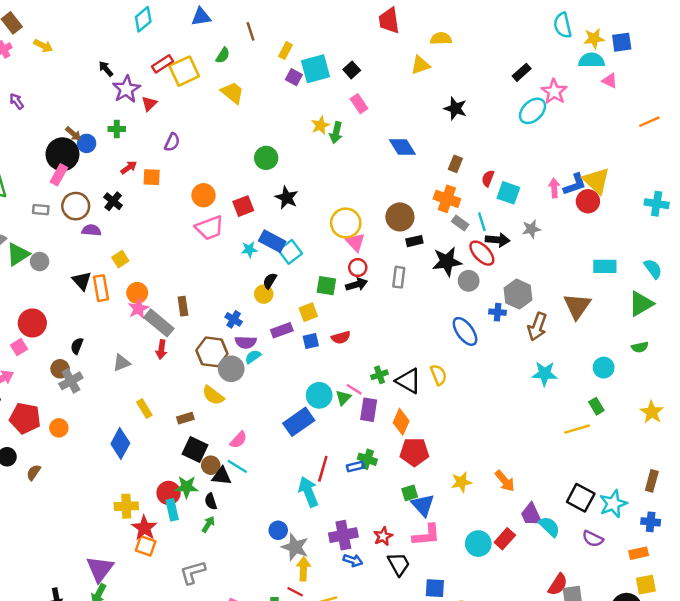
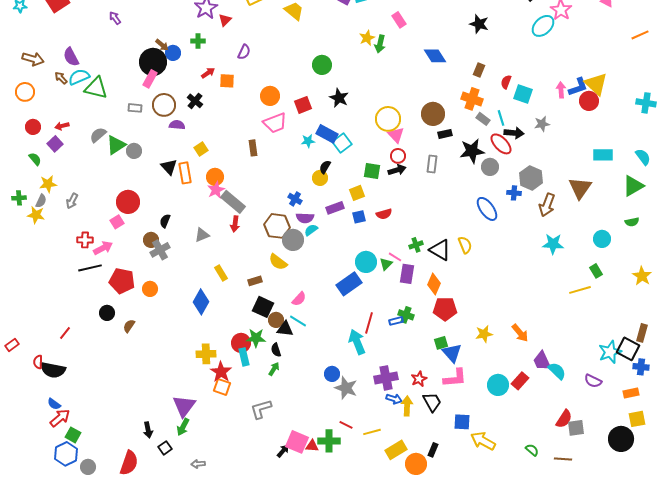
brown rectangle: (183, 306) -> (253, 148), moved
black square: (581, 498) -> (628, 349), moved
yellow arrow: (304, 569) -> (407, 406), moved

